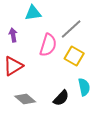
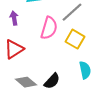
black semicircle: (61, 98) -> (52, 81), moved

